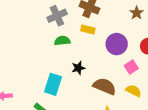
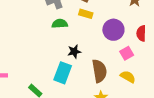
cyan rectangle: (53, 84) -> (63, 73), moved
brown semicircle: (105, 86) -> (99, 71), turned 55

